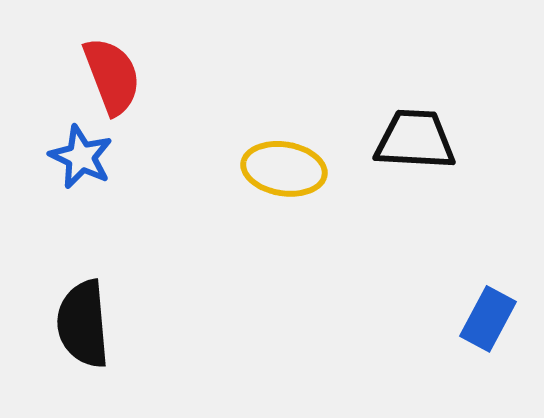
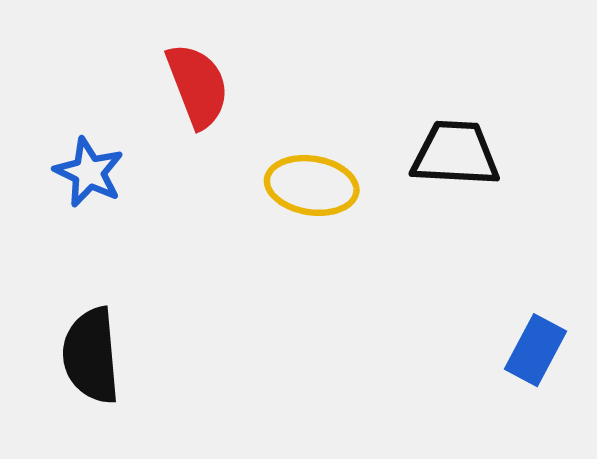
red semicircle: (112, 76) -> (198, 86), moved

